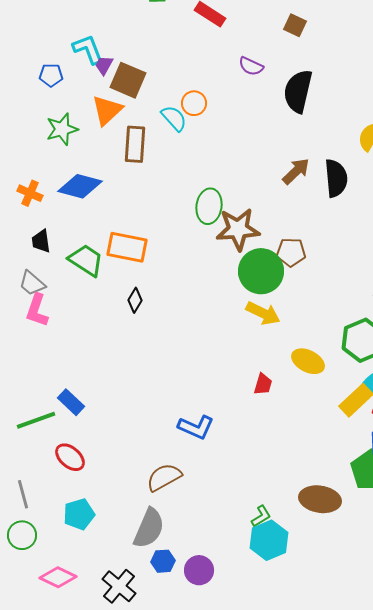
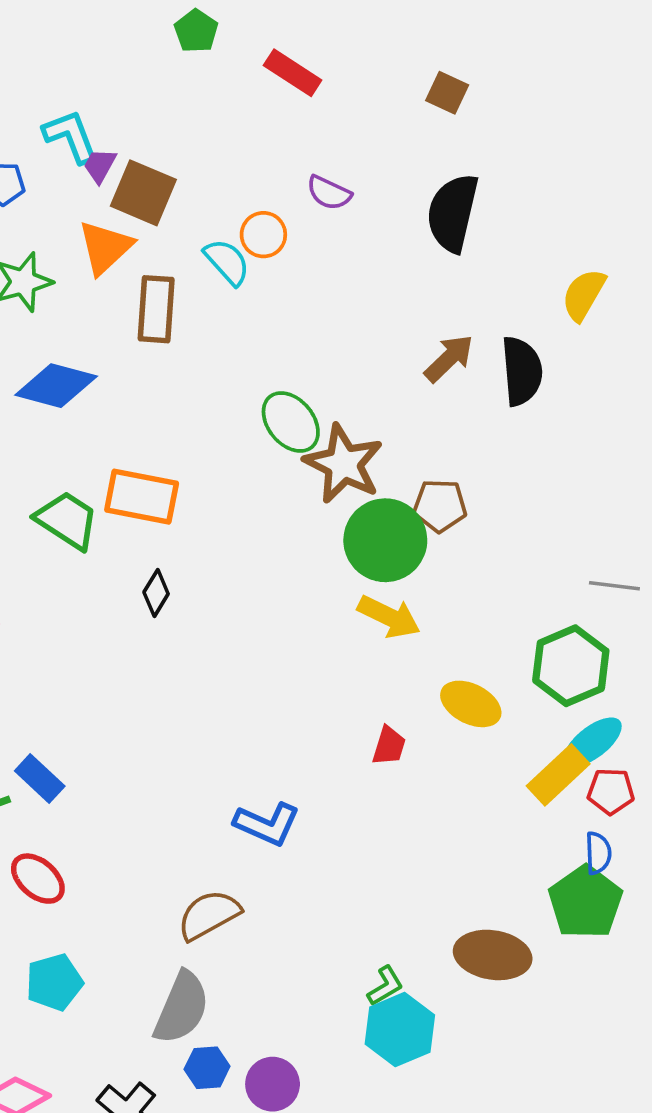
purple semicircle: (251, 66) -> (329, 193), moved
green ellipse: (209, 206) -> (291, 422), turned -48
brown star: (238, 229) -> (343, 464), turned 30

